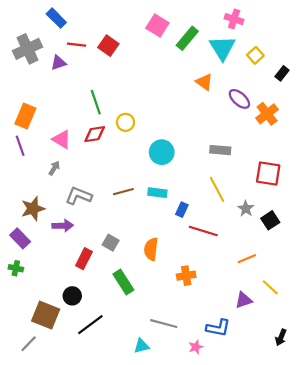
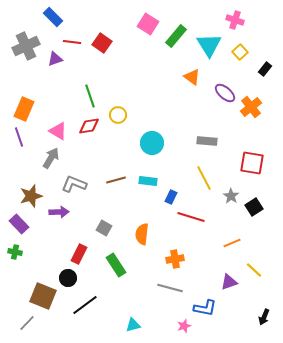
pink cross: (234, 19) -> (235, 20), moved
gray arrow: (54, 168) -> (51, 158), size x1.5
red rectangle: (84, 259) -> (79, 254), moved
gray line: (164, 324) -> (170, 288), moved

